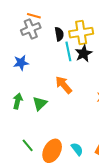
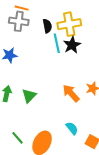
gray cross: (31, 29) -> (19, 21), turned 30
orange arrow: (64, 85) -> (71, 93), moved
cyan semicircle: (77, 149) -> (72, 128), moved

